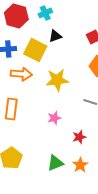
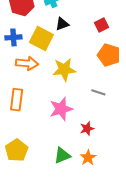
pink star: (54, 118) -> (61, 109), size x1.6

